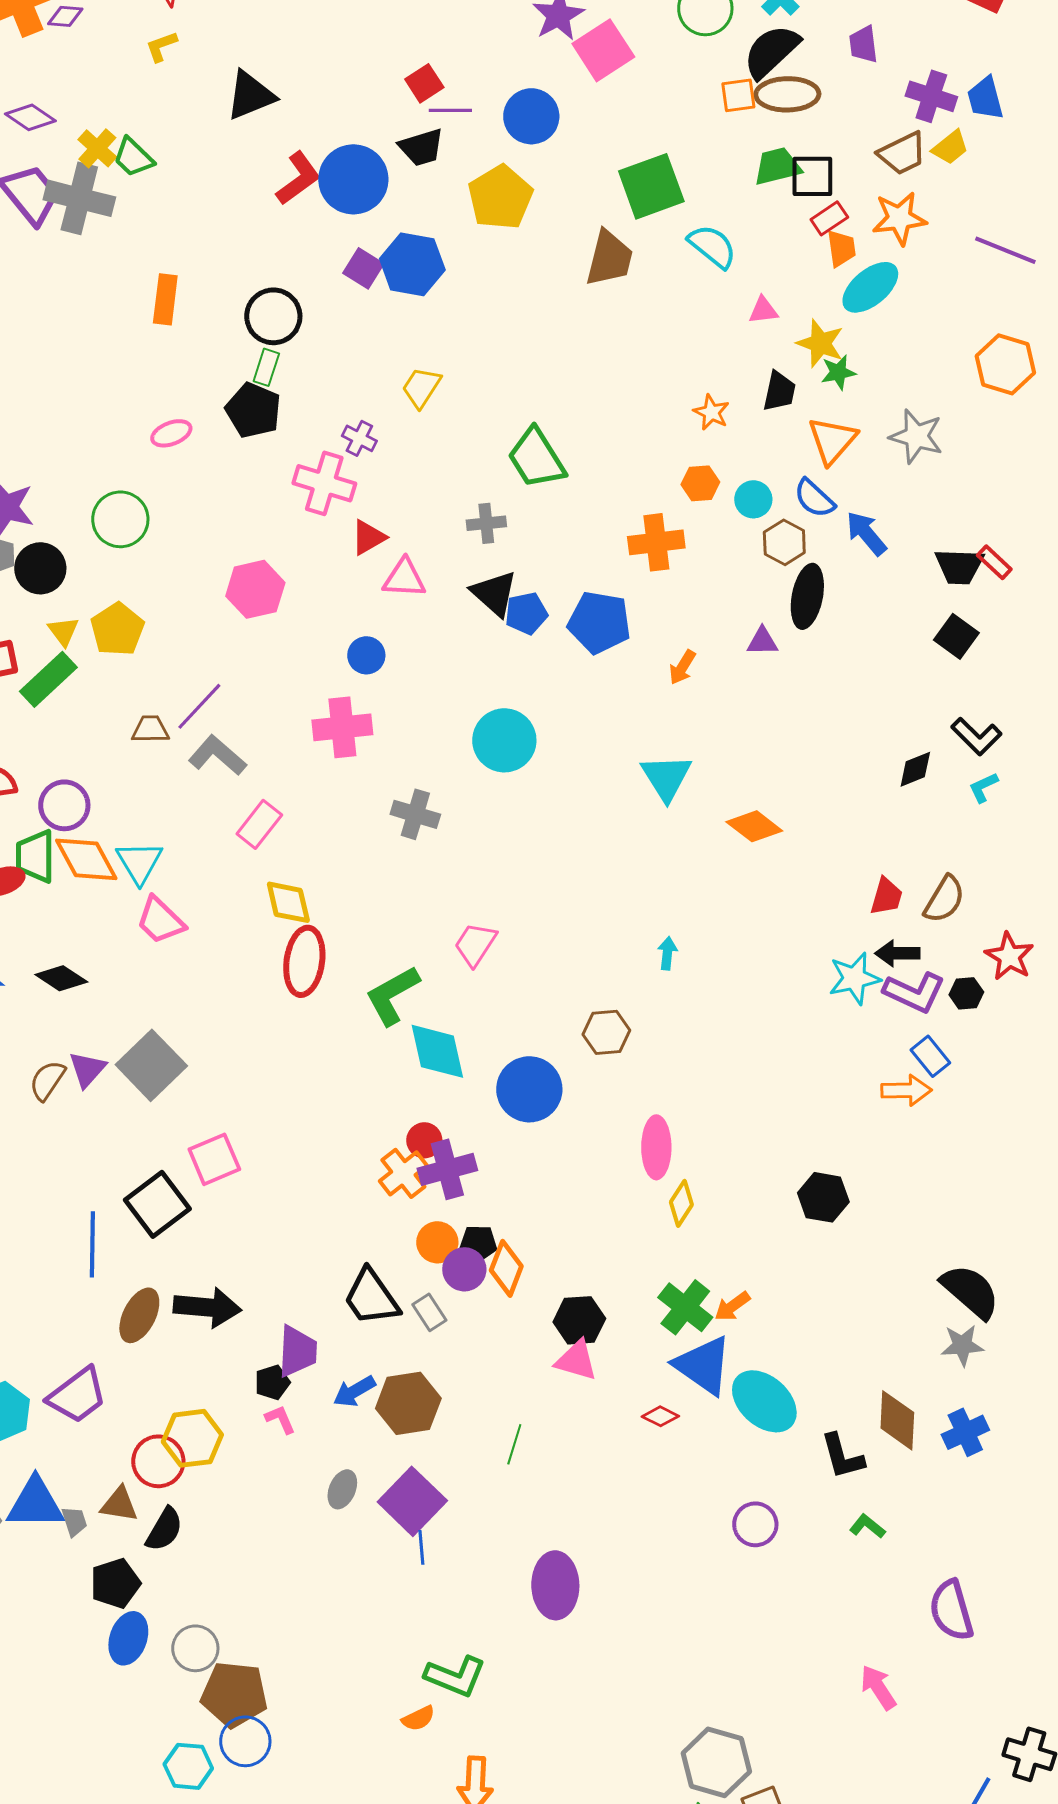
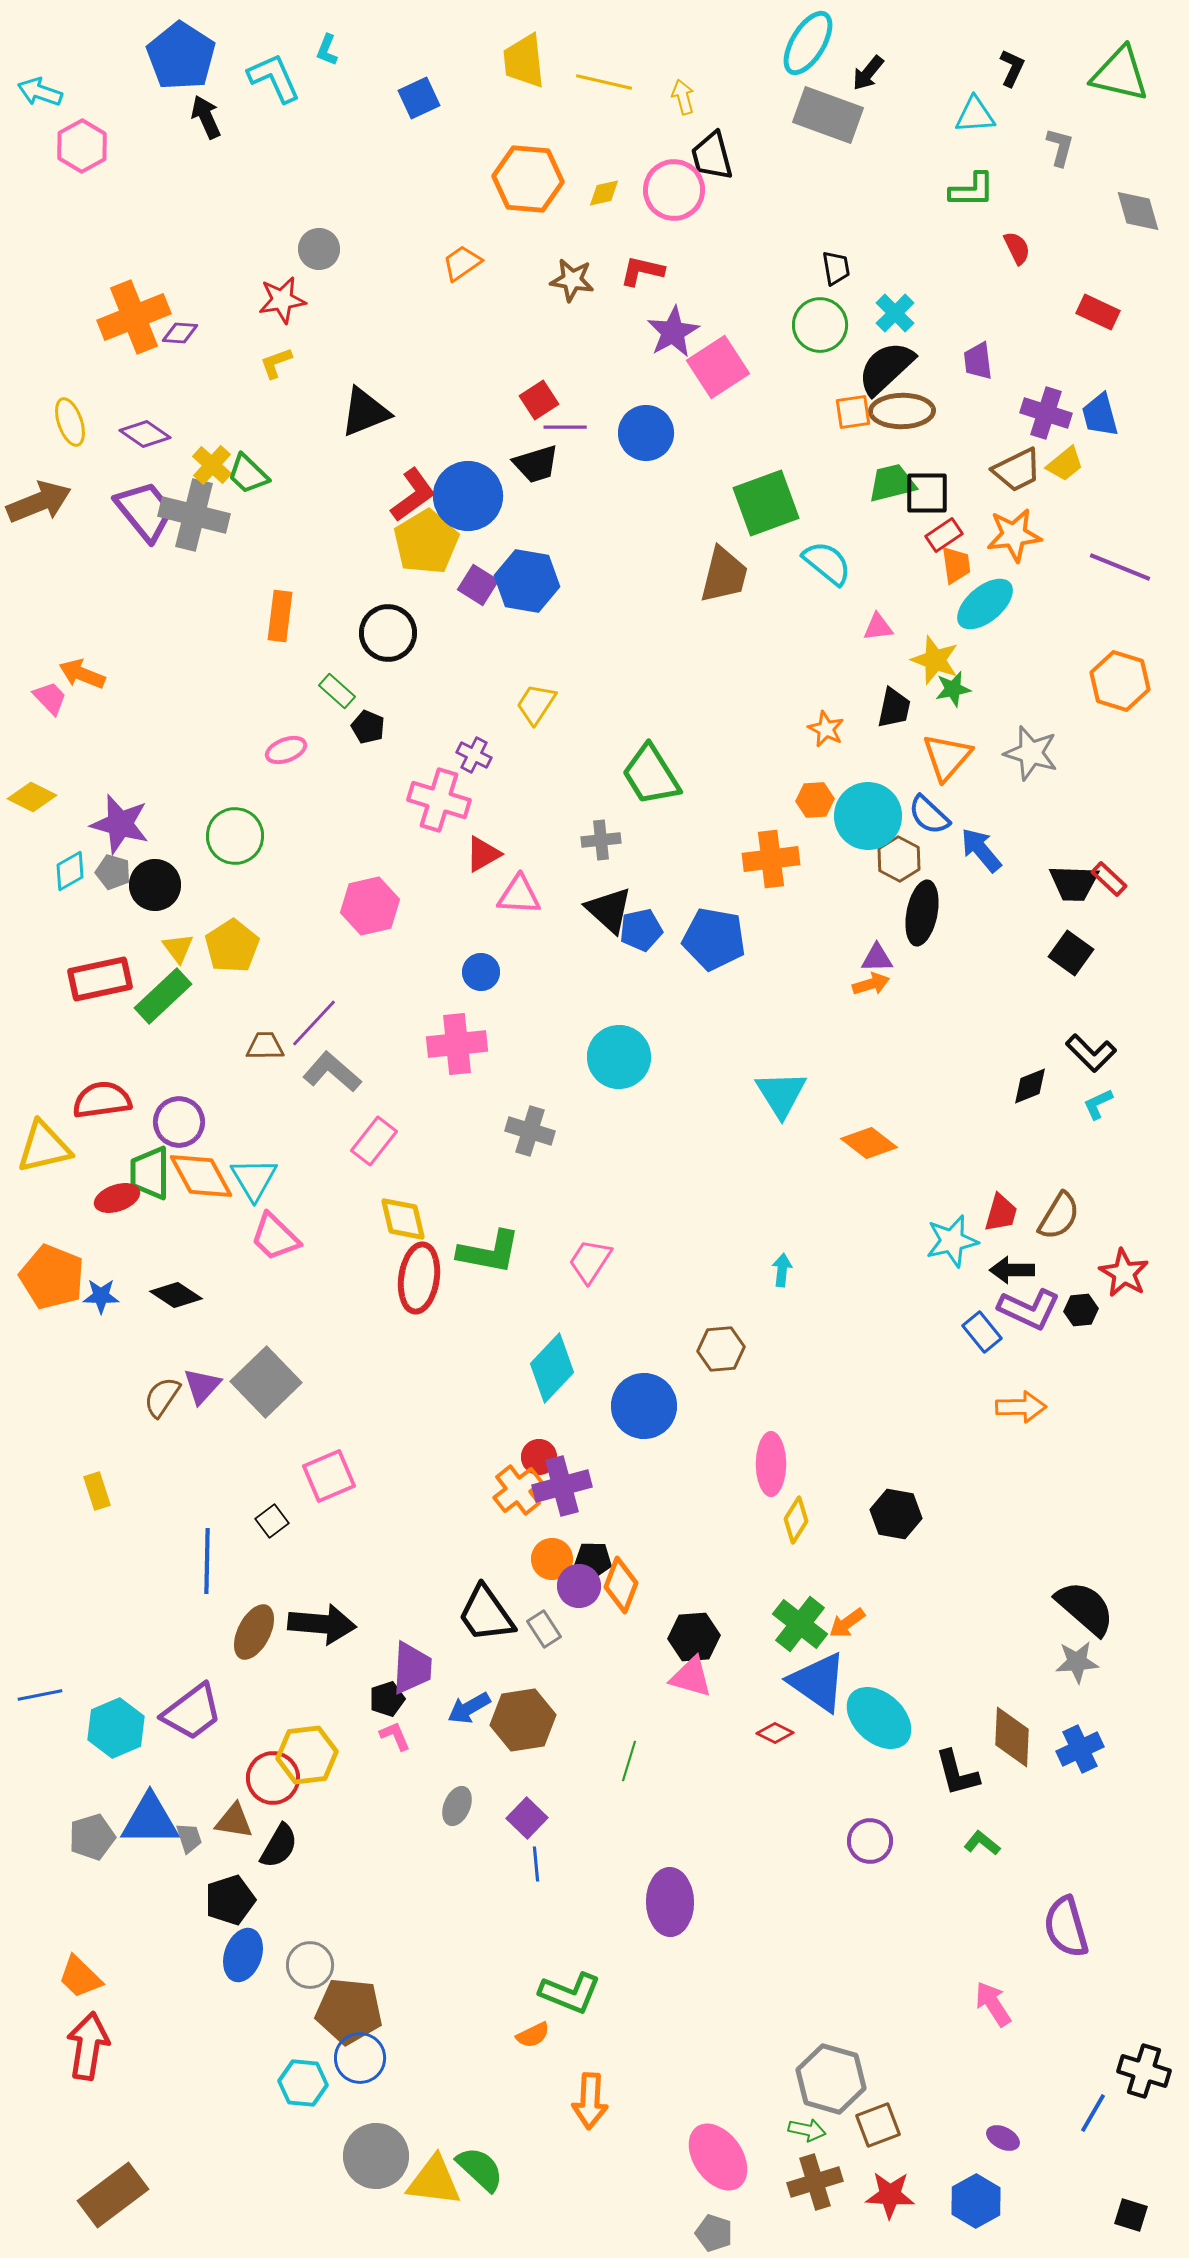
yellow pentagon: (500, 197) -> (426, 542), moved
green rectangle: (266, 367) -> (337, 691), moved, turned -66
black pentagon: (253, 410) -> (368, 727), size x0.6
cyan circle: (753, 499) -> (868, 816), size x1.8
orange arrow: (682, 667) -> (871, 984), moved, turned -138
cyan star: (854, 978) -> (952, 1241), moved
green L-shape: (392, 995) -> (489, 1252), moved, turned -140
cyan diamond: (437, 1051) -> (552, 1368), turned 56
blue rectangle: (930, 1056) -> (982, 1332), moved
black hexagon: (823, 1197) -> (896, 1514), moved
black square: (157, 1204) -> (272, 1521), size x0.5
purple square: (412, 1501) -> (527, 1818), size x0.6

